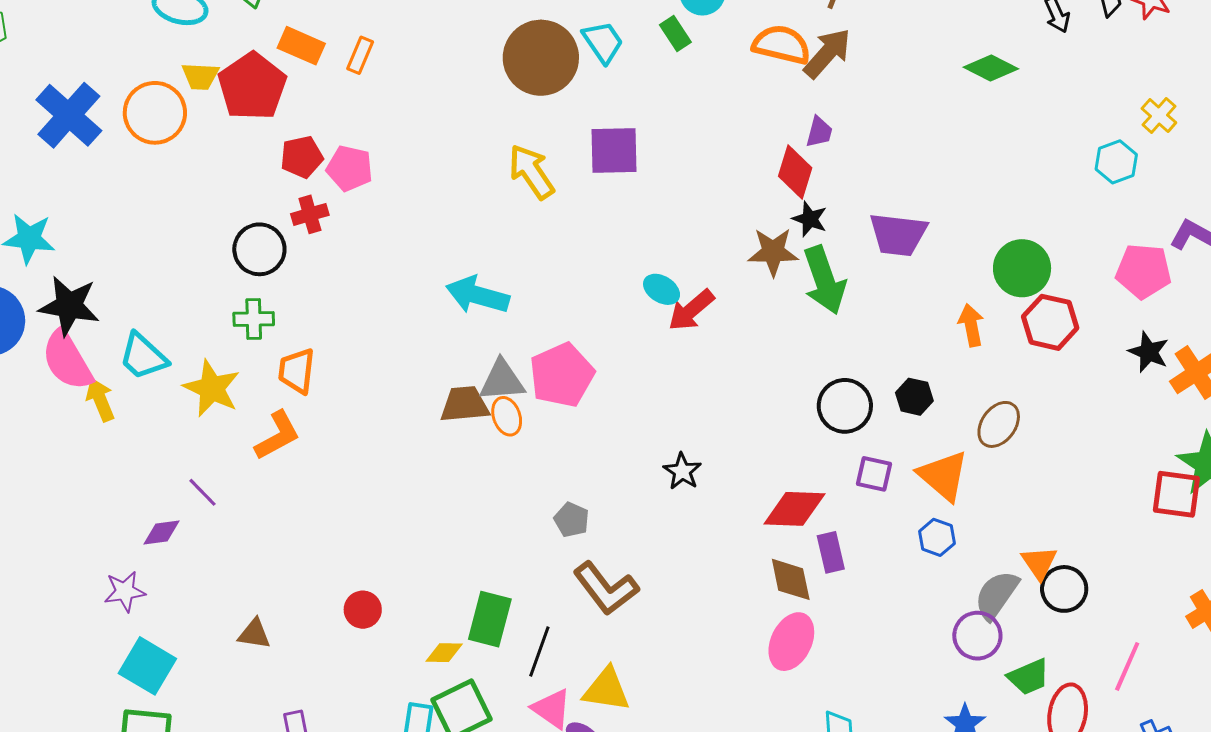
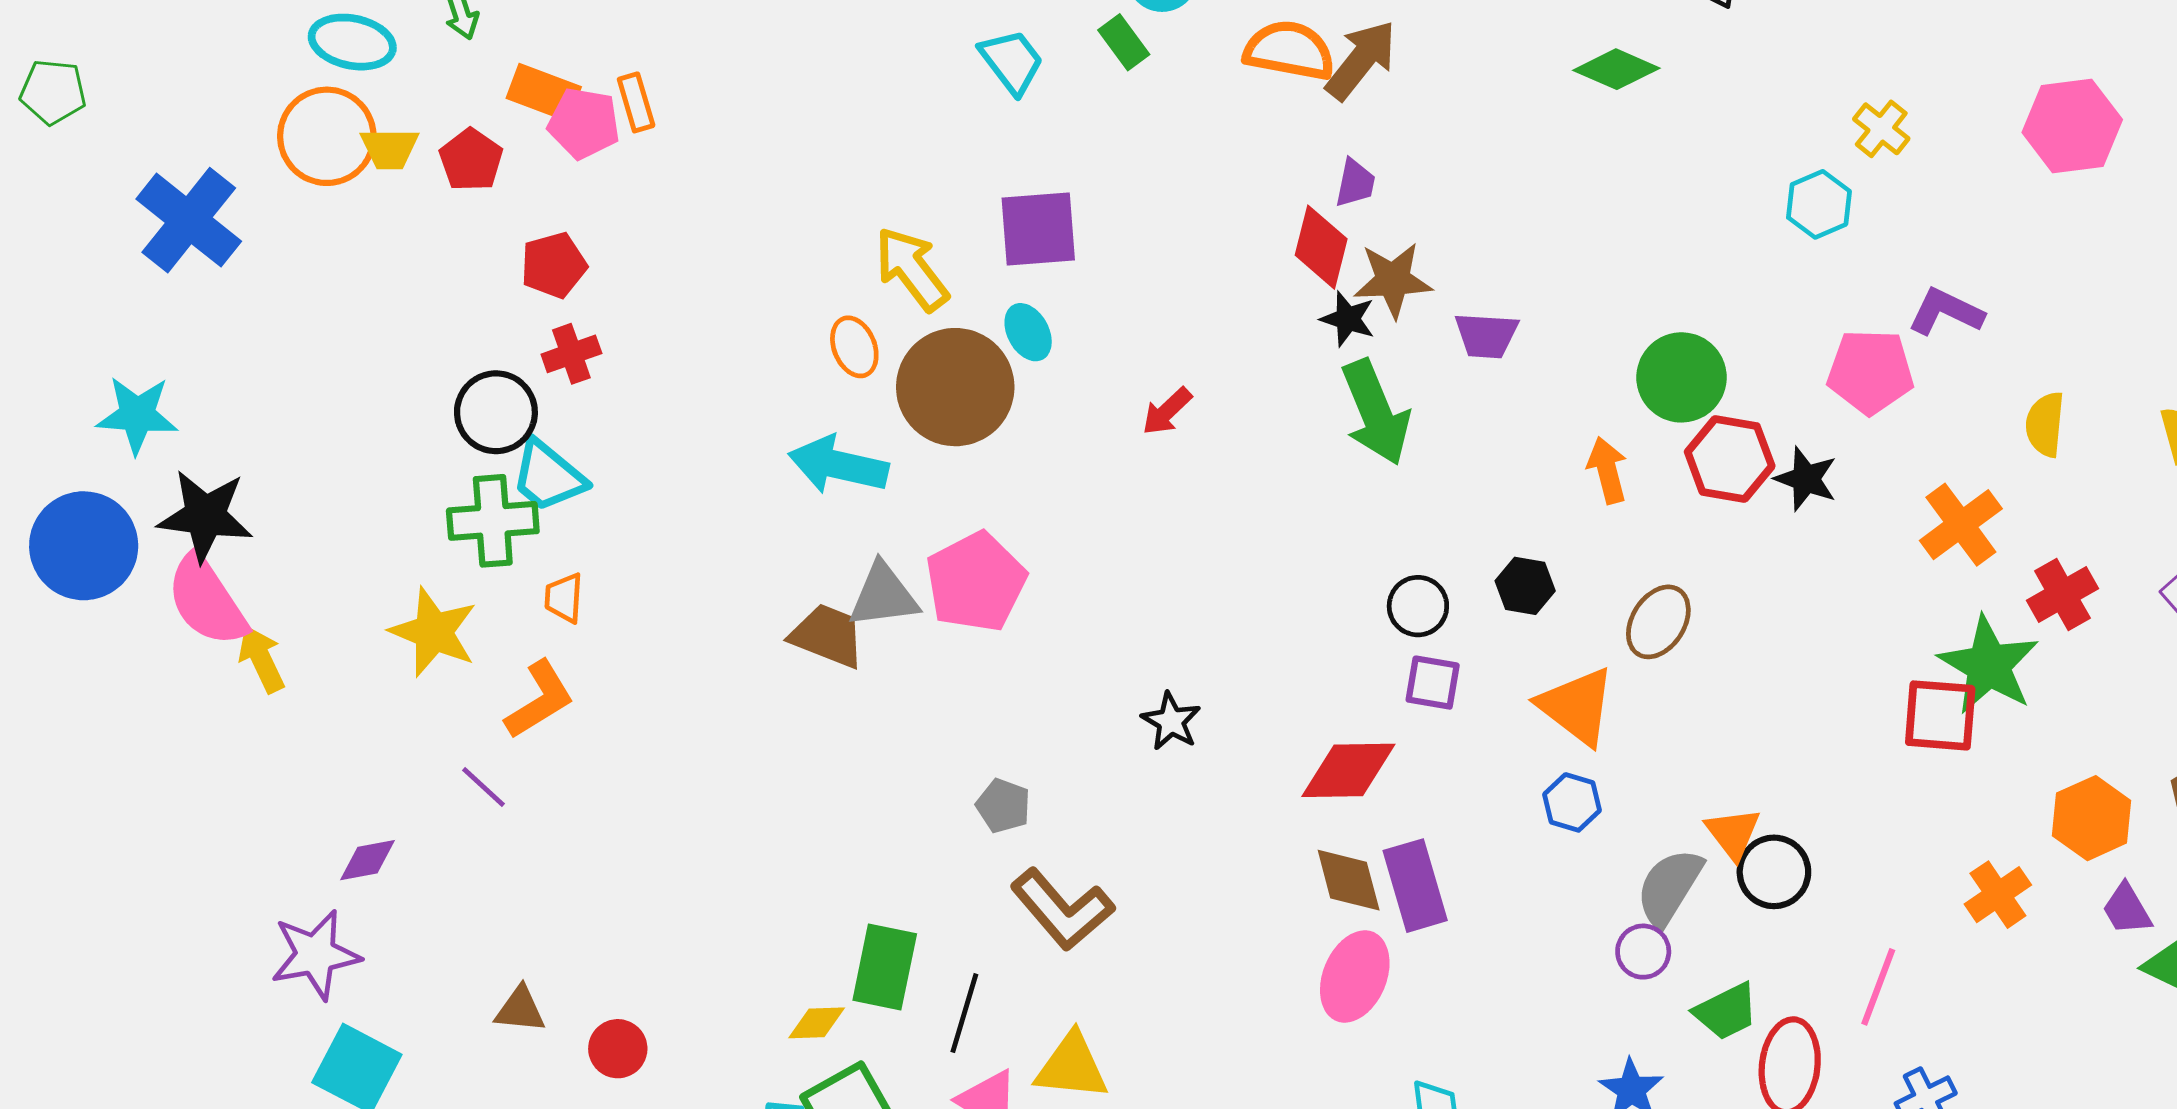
orange rectangle: (360, 55) -> (636, 102), turned -36
brown circle: (541, 58) -> (955, 387), moved
red pentagon: (252, 86) -> (471, 160), size x0.6
orange circle: (155, 113) -> (327, 136), moved
pink pentagon: (350, 168) -> (584, 123), moved
purple trapezoid: (898, 234) -> (1486, 335), size x0.7
brown star: (773, 252) -> (1393, 280), moved
cyan ellipse: (662, 289) -> (1028, 332), moved, turned 33
red arrow: (691, 310) -> (1167, 411), moved, size x0.7
green cross: (254, 319) -> (493, 521), size x1.4
black star: (1149, 352) -> (1806, 479), moved
cyan trapezoid: (143, 356) -> (548, 476), moved
orange trapezoid: (297, 371) -> (564, 598), size x0.7
brown trapezoid: (465, 404) -> (828, 636), turned 30
black circle: (845, 406) -> (1418, 606), size x0.7
orange ellipse: (507, 416) -> (854, 347), moved
purple square: (874, 474) -> (1433, 683), moved
purple line: (202, 492) -> (483, 787), moved
purple rectangle: (831, 552) -> (1415, 886), moved, size x1.4
purple star: (125, 591) -> (316, 955), size x1.4
red circle: (363, 610) -> (618, 1049), moved
purple circle: (977, 636) -> (1643, 952), size x0.7

